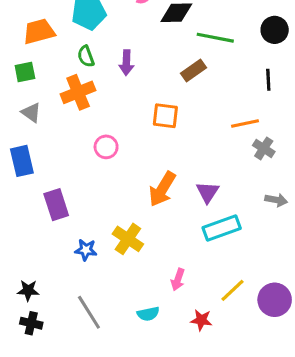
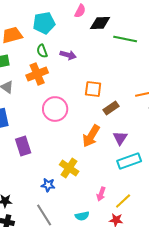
purple arrow: (126, 63) -> (68, 55), turned -77
brown rectangle: (193, 70) -> (111, 108), moved
pink circle: (106, 147) -> (55, 109), size x1.6
blue star: (86, 250) -> (48, 185), moved
yellow line: (232, 290) -> (123, 201), moved

